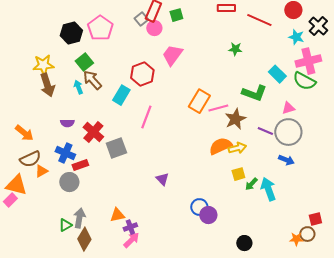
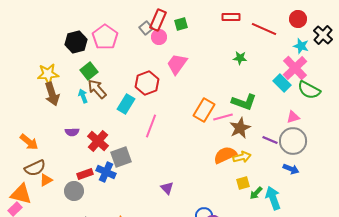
pink cross: (308, 61) -> (295, 68), moved, turned -30
green L-shape: (254, 93) -> (244, 102), moved
blue cross: (65, 153) -> (106, 172), moved

